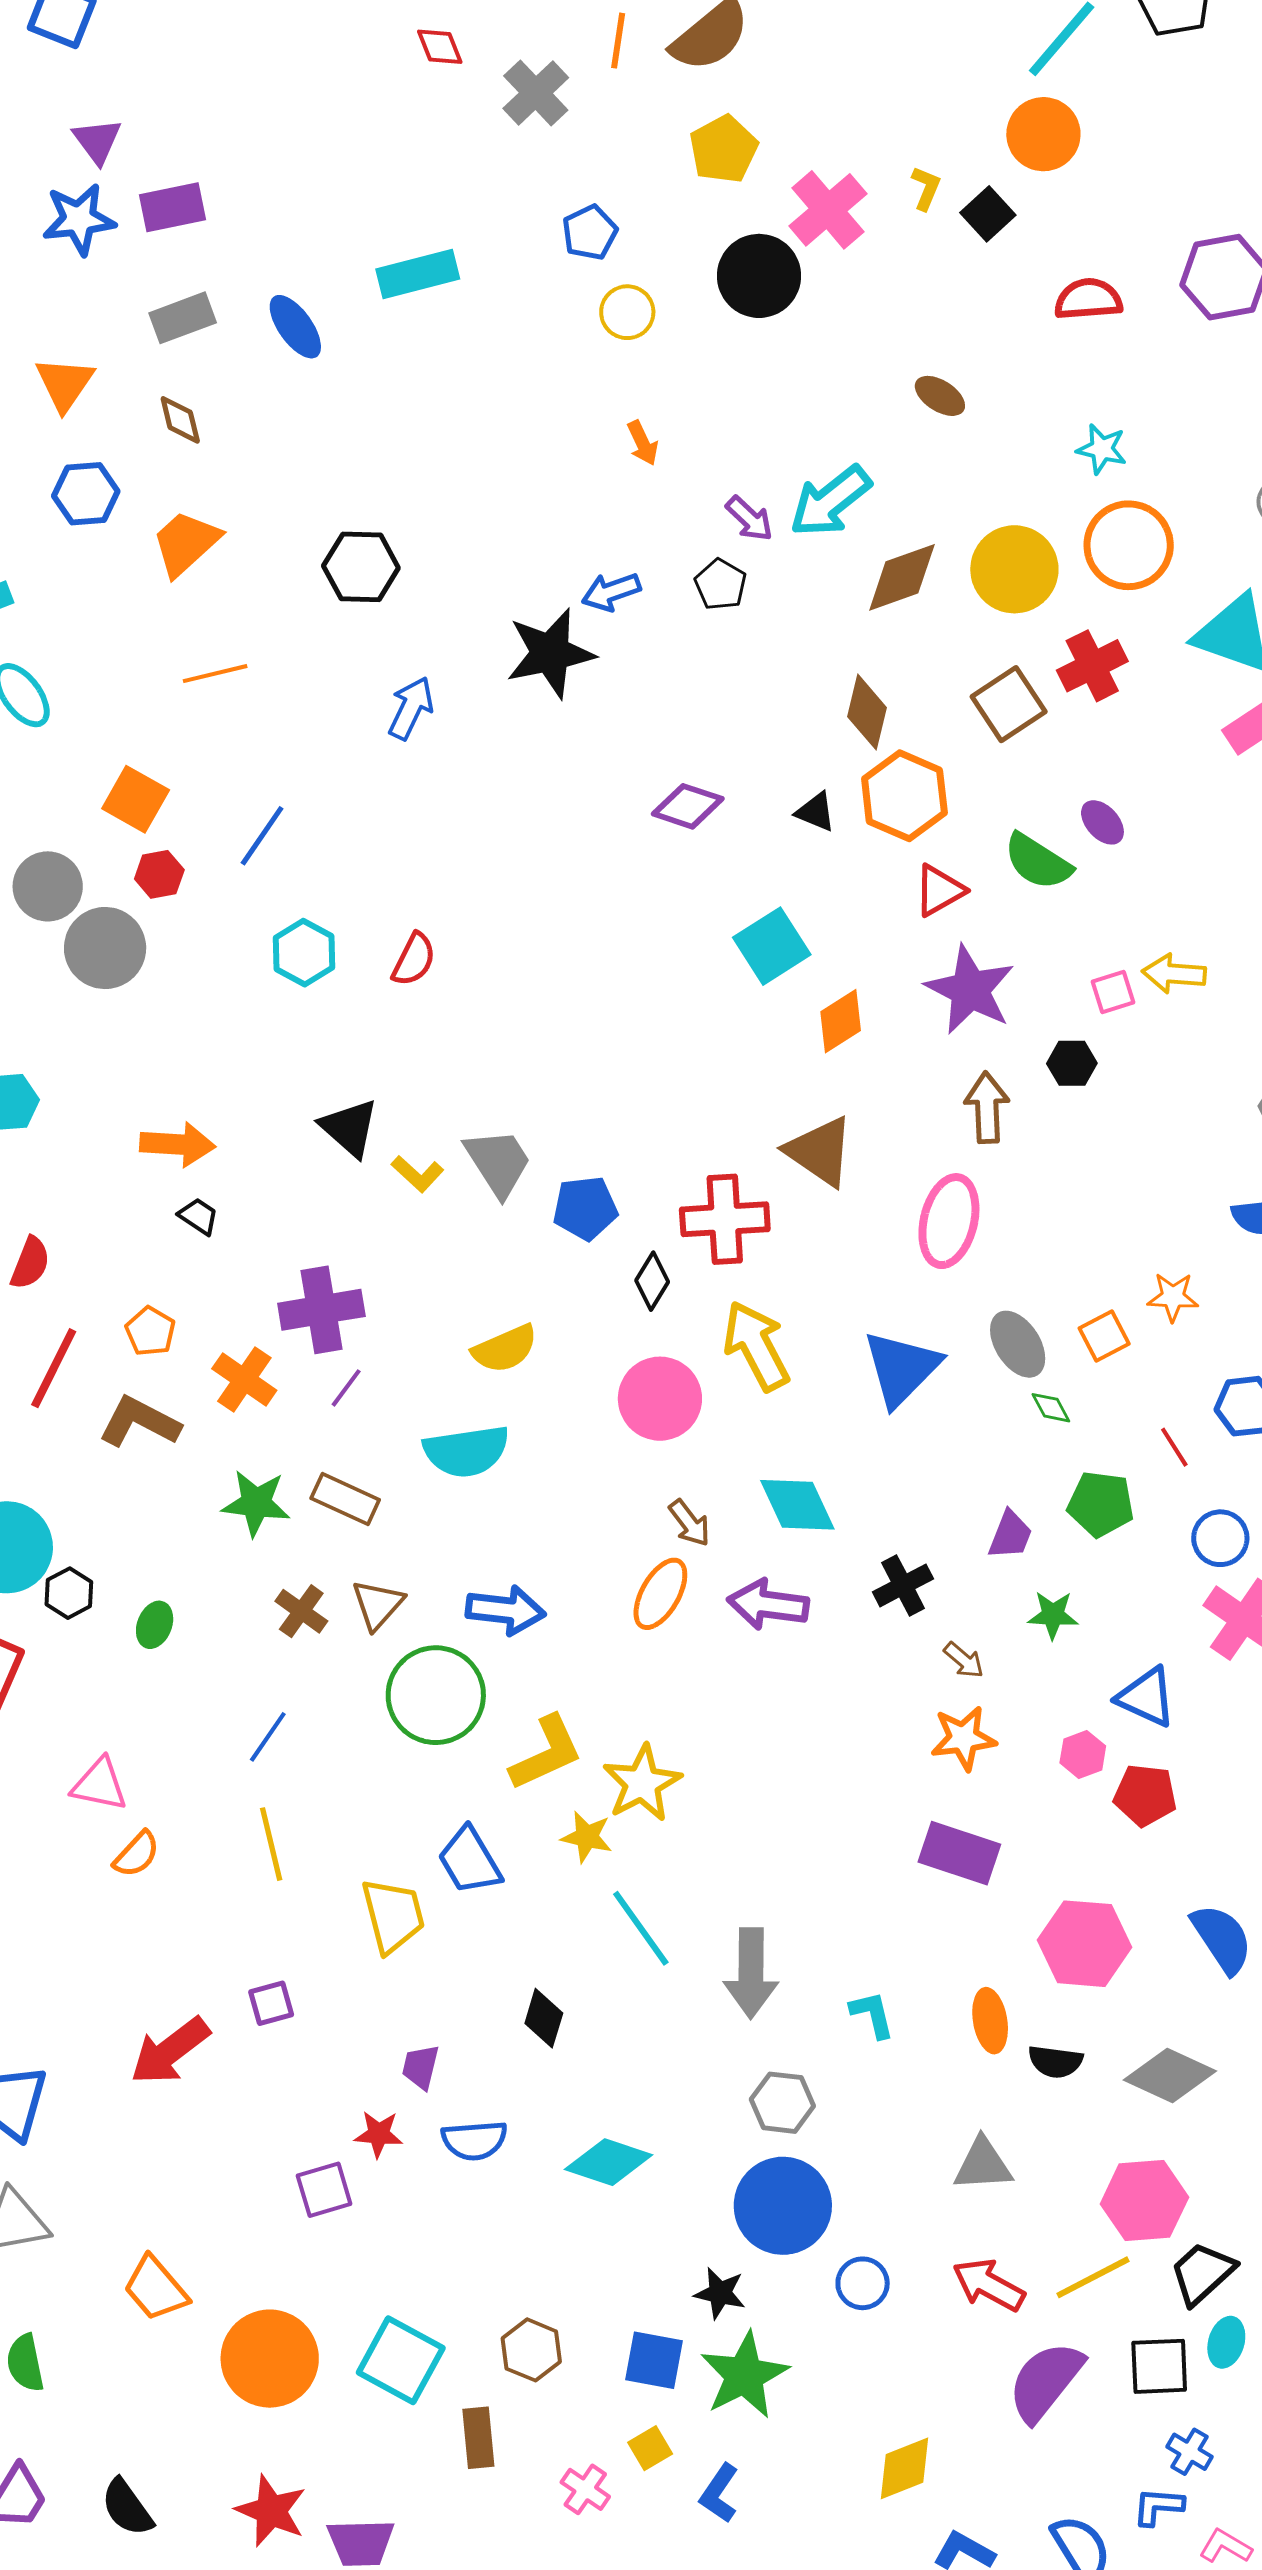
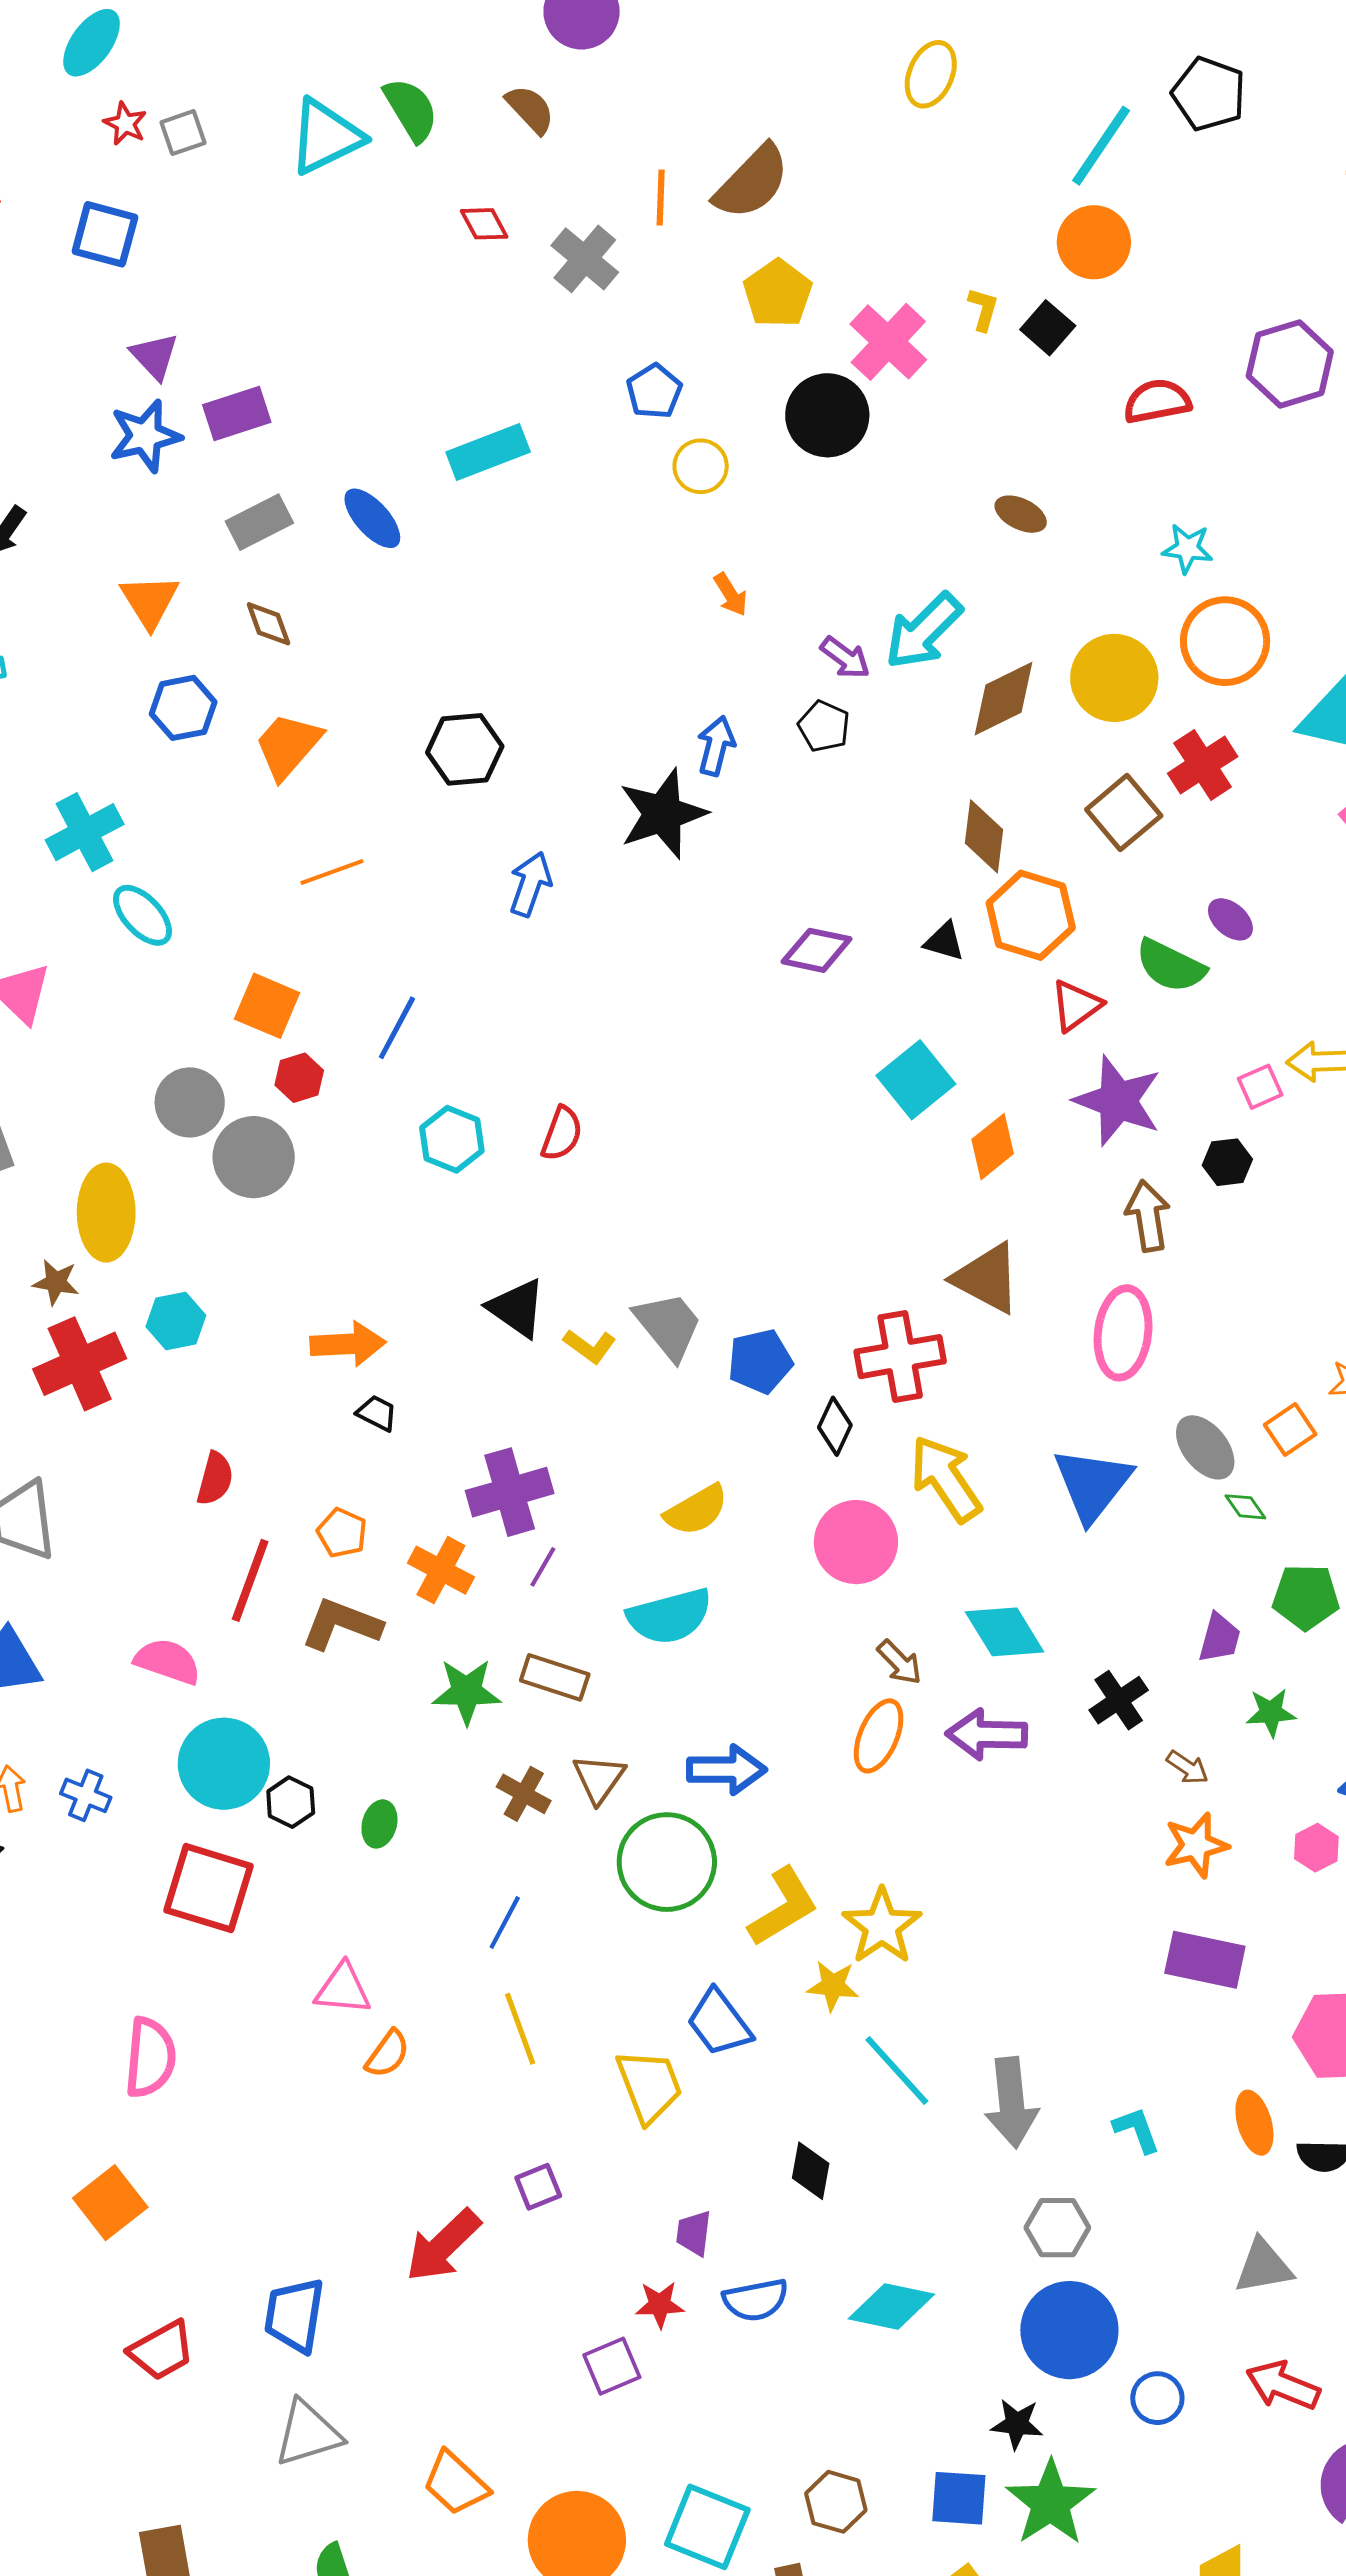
blue arrow: (611, 592) -> (716, 746), turned 130

